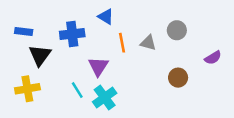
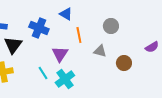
gray circle: (177, 30) -> (111, 26), moved
blue cross: (72, 34) -> (39, 28), turned 30
gray triangle: (148, 43) -> (100, 51), moved

